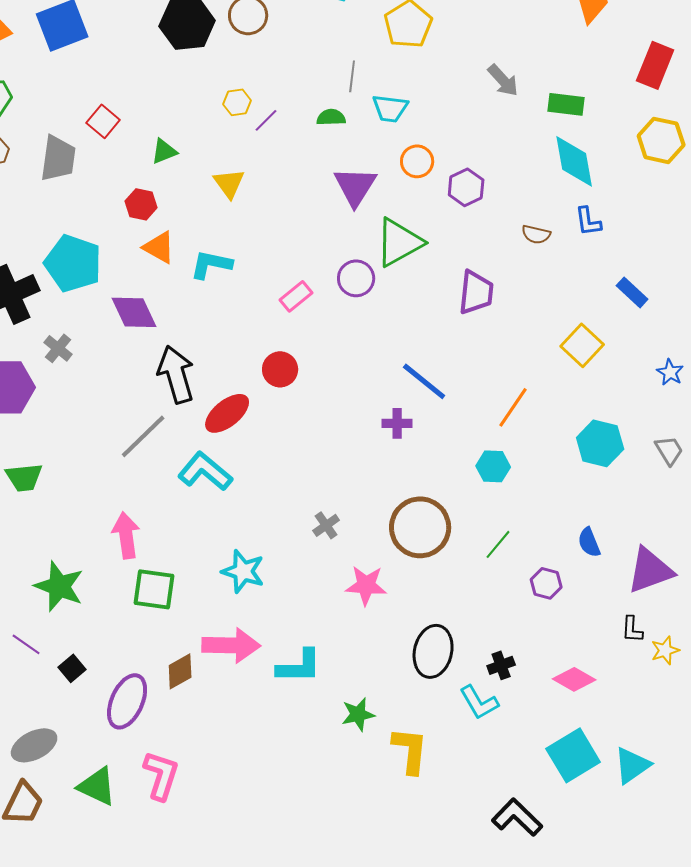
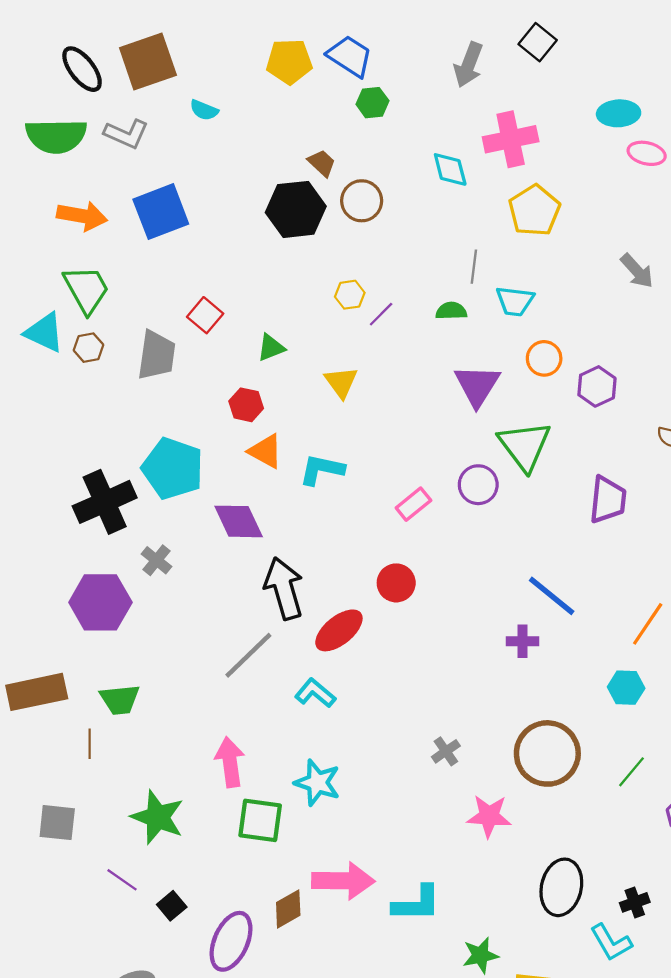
green triangle: (399, 242) -> (525, 446), turned -38
cyan L-shape: (205, 471) -> (315, 693), size x0.7
cyan star: (243, 571) -> (317, 783), moved

